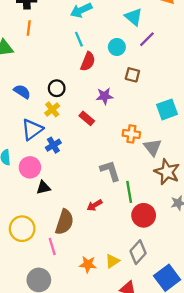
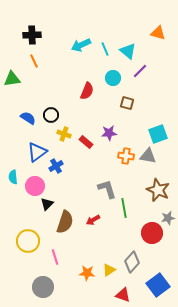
orange line: (29, 28) -> (34, 61), turned -32
cyan line: (79, 39) -> (105, 49), moved
black circle: (57, 88) -> (51, 115), moved
purple star: (105, 96) -> (109, 133), moved
yellow cross: (52, 109) -> (64, 134), moved, turned -32
gray triangle: (153, 147) -> (148, 156), moved, turned -42
black triangle: (43, 187) -> (47, 204), turned -32
red circle: (144, 215) -> (152, 233), moved
brown semicircle: (64, 222) -> (65, 222), moved

